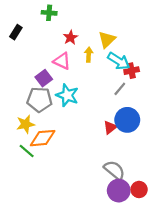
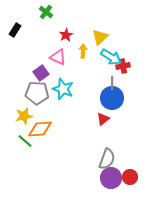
green cross: (49, 13) -> (46, 12), turned 32
gray line: (120, 89) -> (112, 83), turned -40
blue circle: (127, 120) -> (112, 98), moved
gray semicircle: (114, 170) -> (107, 159), turned 70

